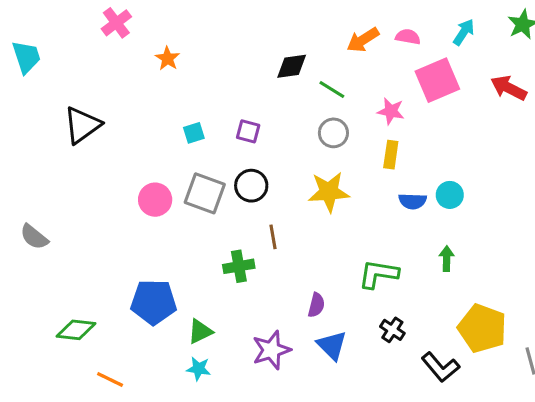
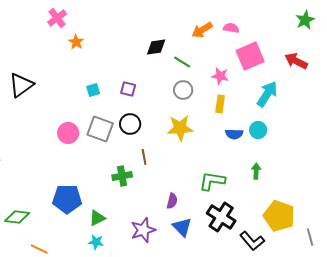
pink cross: (116, 23) -> (57, 18), moved
cyan arrow: (464, 32) -> (267, 94), moved, size x1.5
black cross: (392, 330) -> (221, 217), size x1.8

